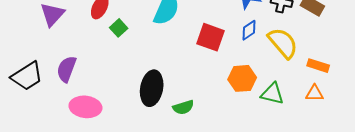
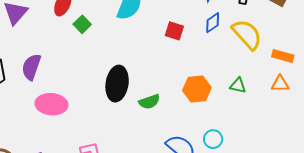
red square: (211, 37) -> (174, 31), size x0.7
orange hexagon: (242, 78) -> (197, 89), moved
green triangle: (272, 94) -> (238, 85), size x0.7

